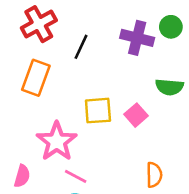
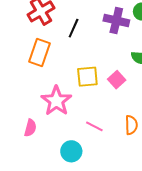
pink line: (76, 176) -> (94, 126), moved

